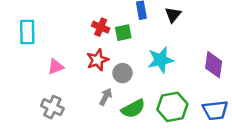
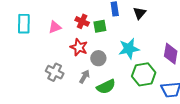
red star: (97, 60) -> (79, 47), turned -30
pink triangle: (56, 67) -> (55, 27), moved
gray cross: (52, 107) -> (55, 72), moved
green hexagon: (172, 107) -> (144, 74), moved

